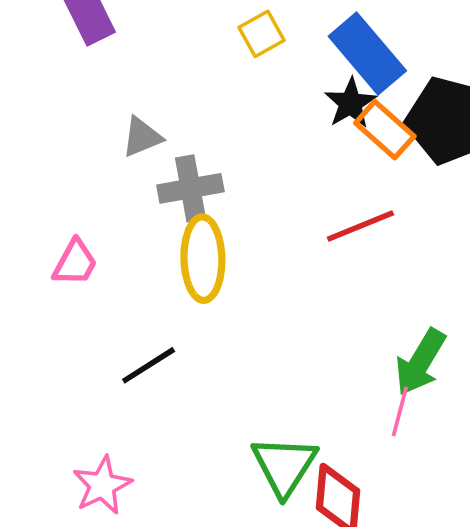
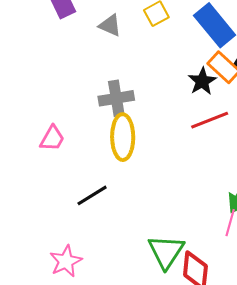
black star: (351, 103) -> (202, 81), moved
gray triangle: (142, 137) -> (110, 25), moved, turned 45

